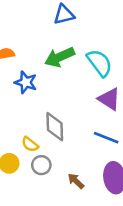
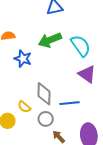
blue line: (106, 138) -> (70, 103), moved, turned -30
gray circle: (41, 165) -> (46, 119), moved

